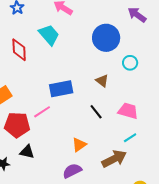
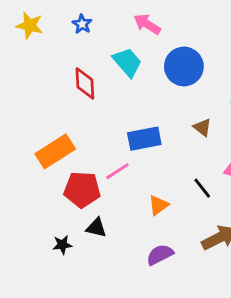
blue circle: (106, 38) -> (184, 66), moved
black line: (96, 112) -> (202, 188), moved
orange triangle: (79, 145) -> (158, 205), moved

